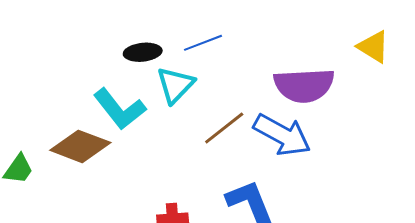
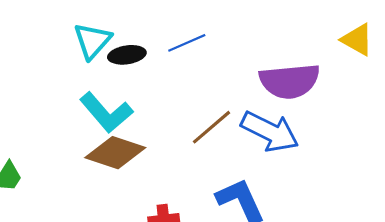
cyan triangle: (175, 85) -> (92, 41), moved
brown diamond: (80, 146) -> (115, 153), moved

